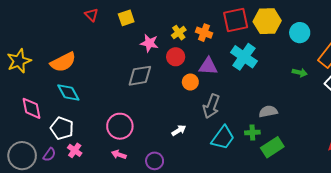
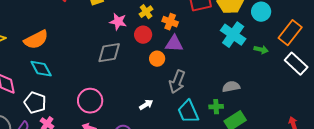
orange cross: (204, 33) -> (170, 22), moved
cyan cross: (244, 57) -> (233, 35), moved
cyan trapezoid: (223, 138) -> (188, 112), turned 120

